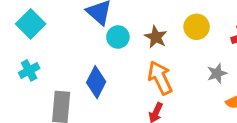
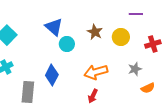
brown star: (156, 37) -> (95, 32), moved
orange arrow: (160, 78) -> (96, 72), turned -80

